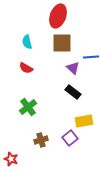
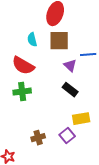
cyan semicircle: (27, 42) -> (32, 40), moved
red semicircle: (26, 68) -> (23, 66), size x1.6
green cross: (28, 107) -> (22, 92), moved, turned 30

